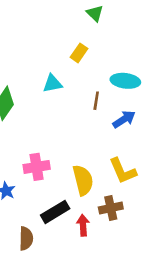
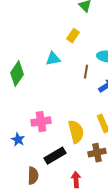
red arrow: (83, 225) -> (76, 180), moved

